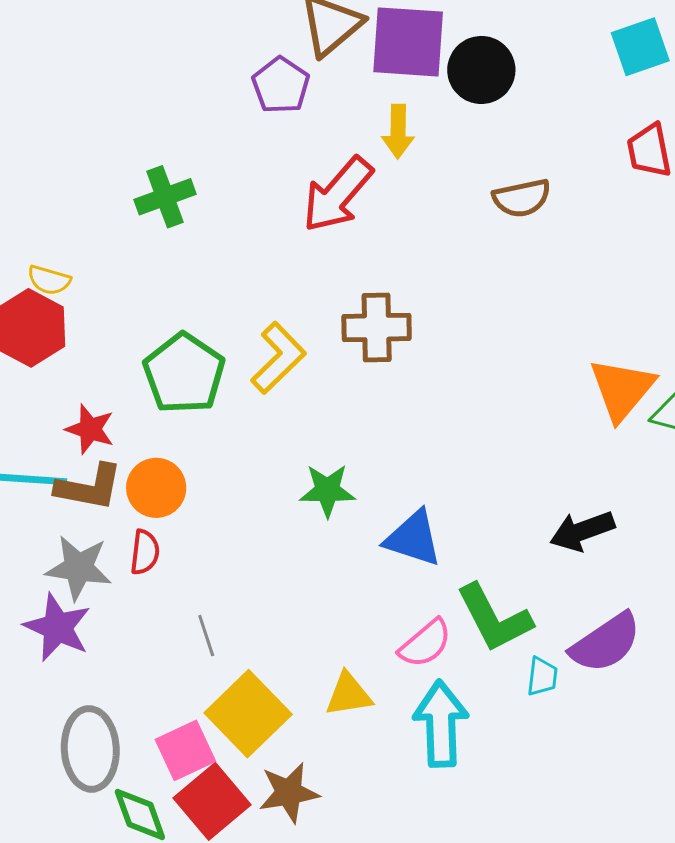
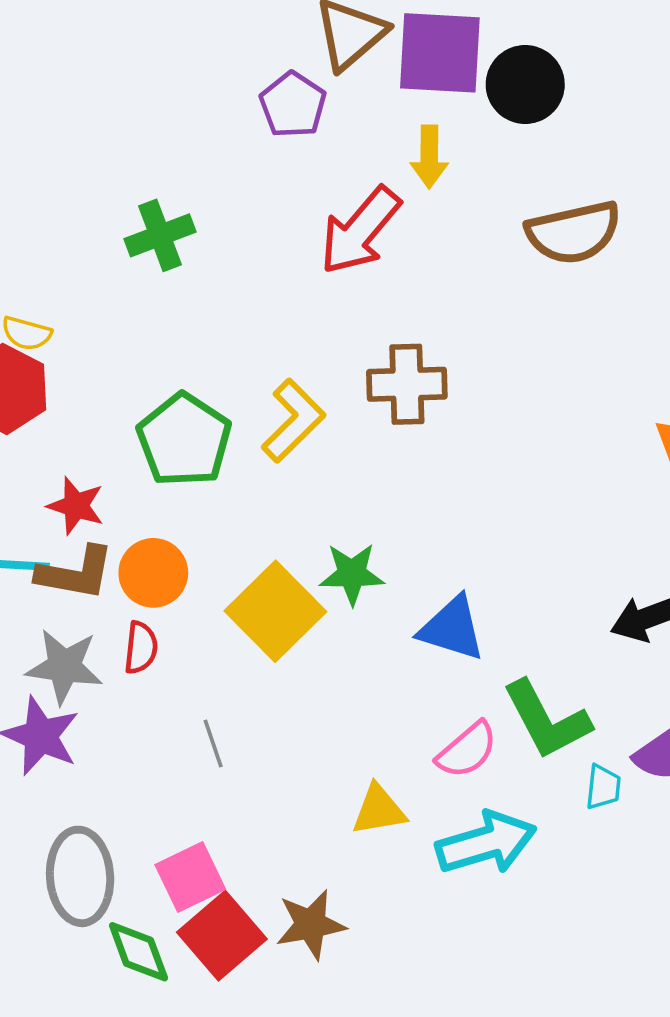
brown semicircle: (522, 198) -> (574, 232), size x1.4
yellow square: (248, 714) -> (275, 611), moved
cyan arrow: (441, 724) -> (486, 843), turned 76

